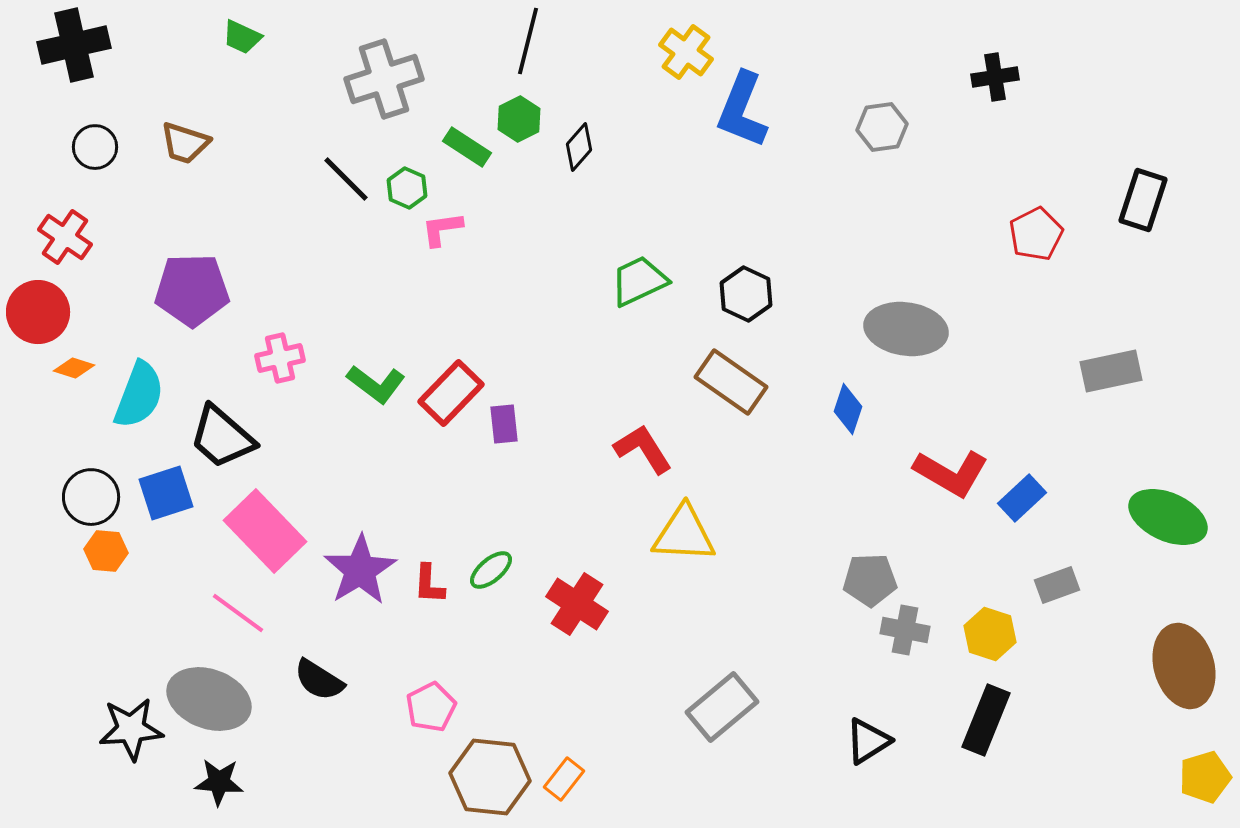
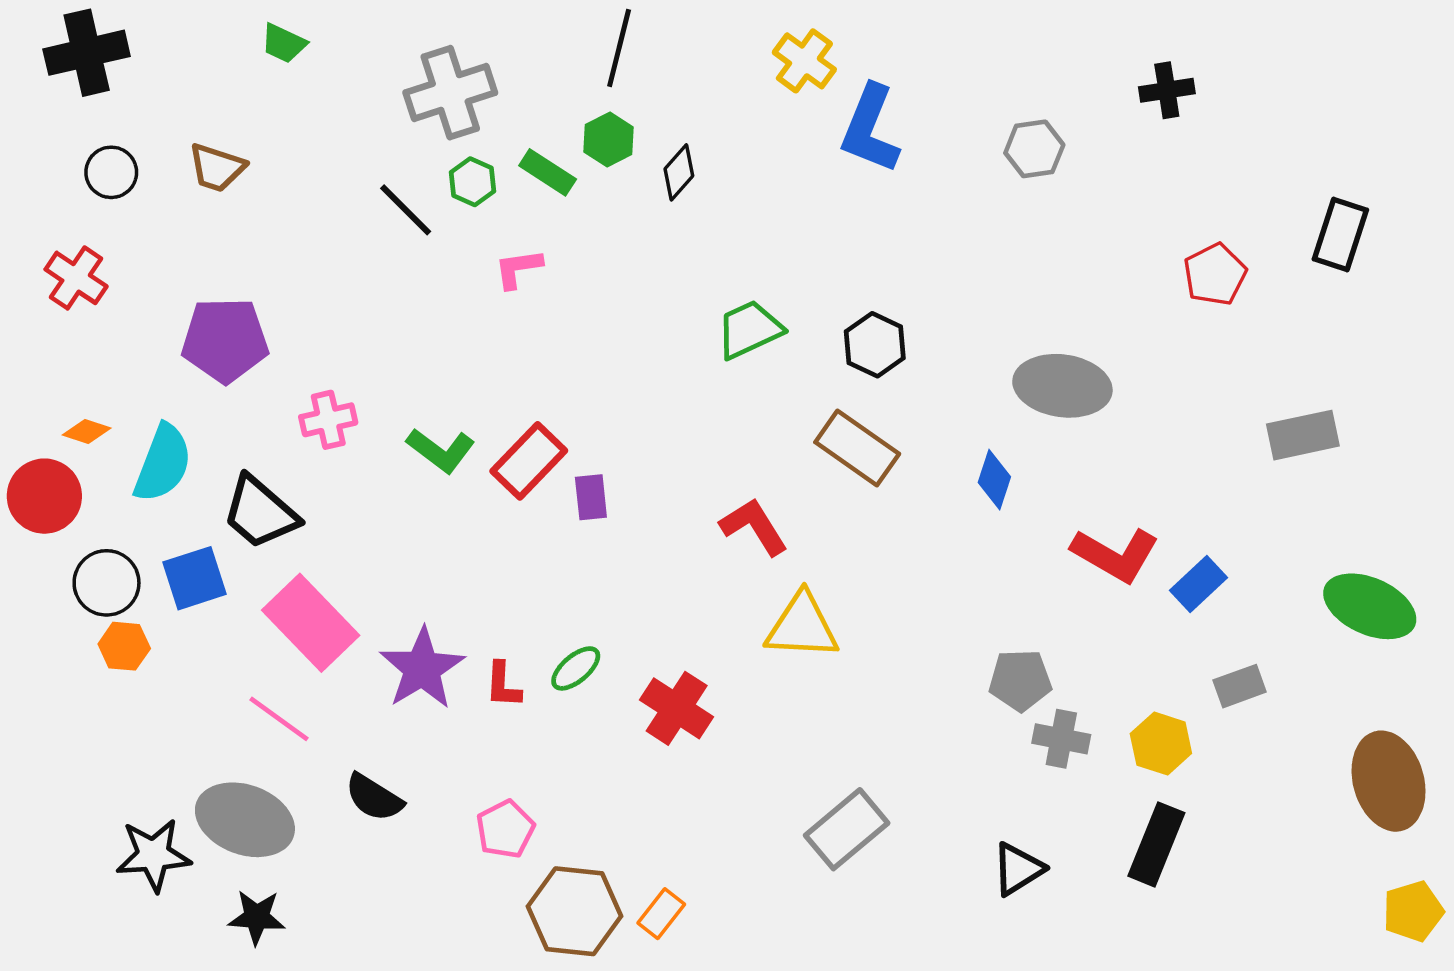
green hexagon: (407, 188) -> (472, 182), moved
red circle: (38, 312) -> (44, 496), moved

